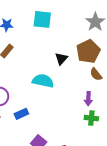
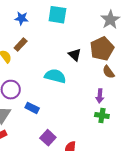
black triangle: (61, 59) -> (75, 55), turned -32
blue rectangle: (21, 114) -> (32, 108), turned 48

